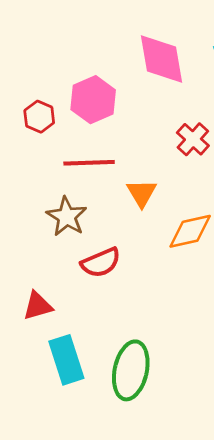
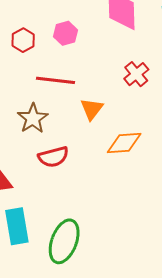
pink hexagon: (93, 100) -> (66, 33), size x0.7

